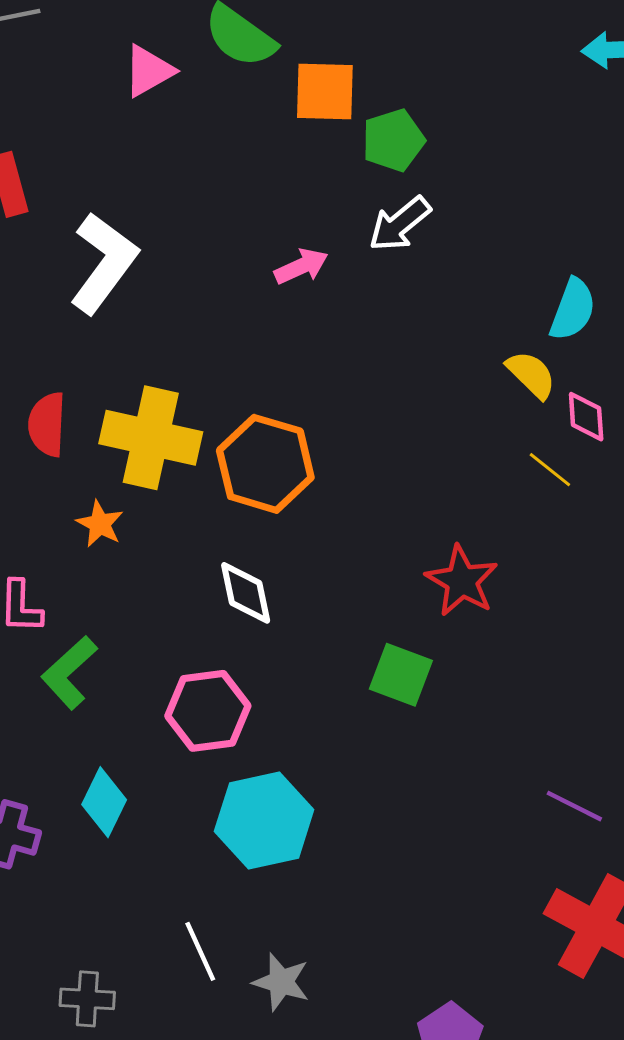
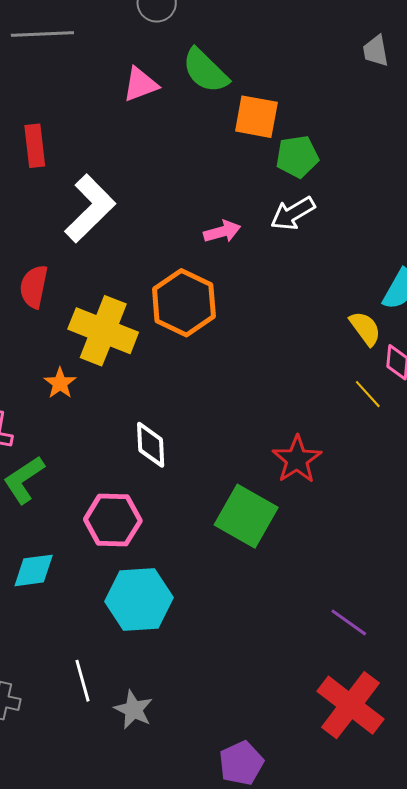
red semicircle: (47, 424) -> (34, 287), moved
orange hexagon: (265, 464) -> (184, 303), moved
green square: (401, 675) -> (246, 516), size x1.4
cyan diamond: (104, 802) -> (34, 570), turned 48

